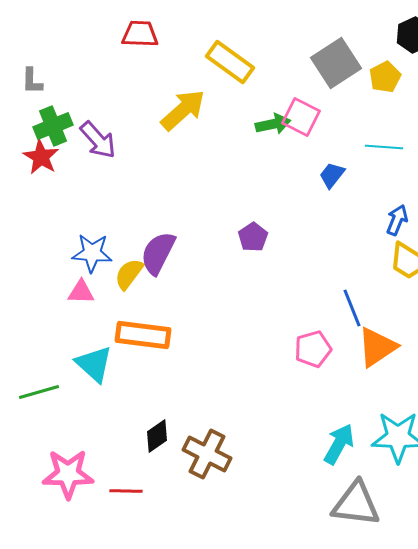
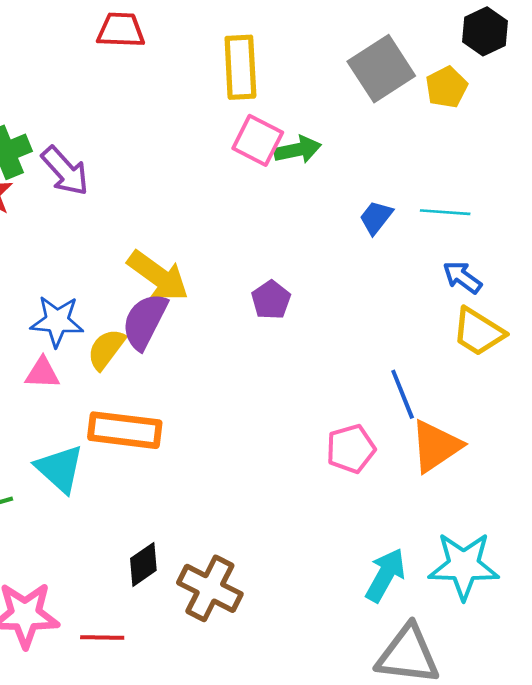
yellow rectangle: (230, 62) -> (240, 67), turned 51
yellow arrow: (183, 110) -> (158, 276), moved, turned 78
pink square: (301, 117) -> (258, 140), moved
cyan line: (384, 147) -> (445, 212), moved
blue arrow: (397, 220) -> (462, 277), turned -76

